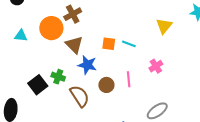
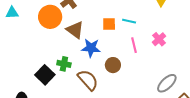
cyan triangle: (21, 36) -> (12, 13), moved
pink line: (129, 79) -> (134, 45), moved

